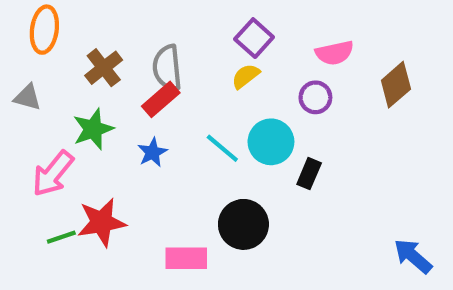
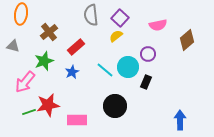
gray semicircle: (167, 68) -> (91, 15), moved
purple circle: (315, 97) -> (148, 54), moved
blue arrow: (413, 256) -> (180, 120), moved, turned 48
pink rectangle: (186, 258) -> (77, 120), moved

